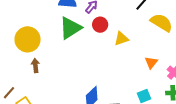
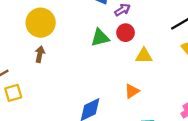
green triangle: (70, 28) -> (100, 38), moved, size x0.7
orange triangle: (151, 63) -> (132, 91), moved

